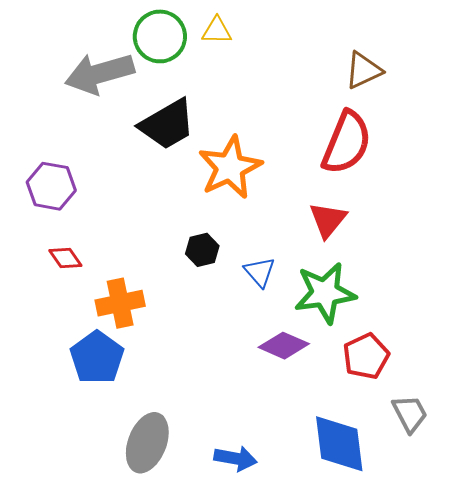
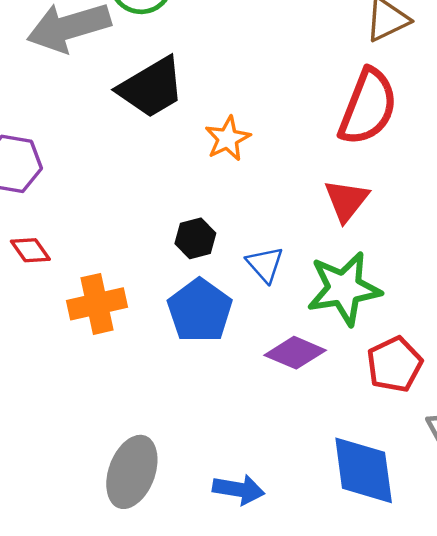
orange star: (230, 167) -> (228, 139), size x0.6
blue pentagon: (97, 358) -> (200, 311), moved

